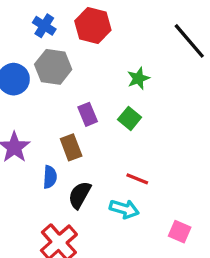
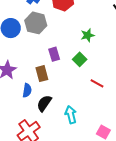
red line: (137, 179) -> (97, 83), moved
cyan arrow: (124, 209) -> (71, 115), turned -126

